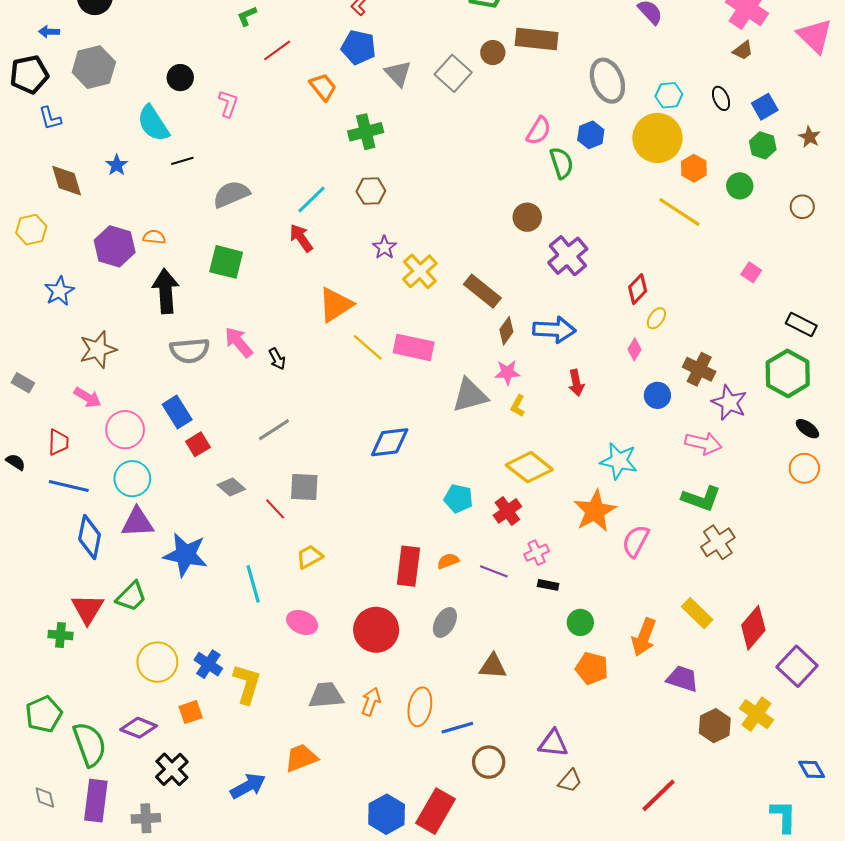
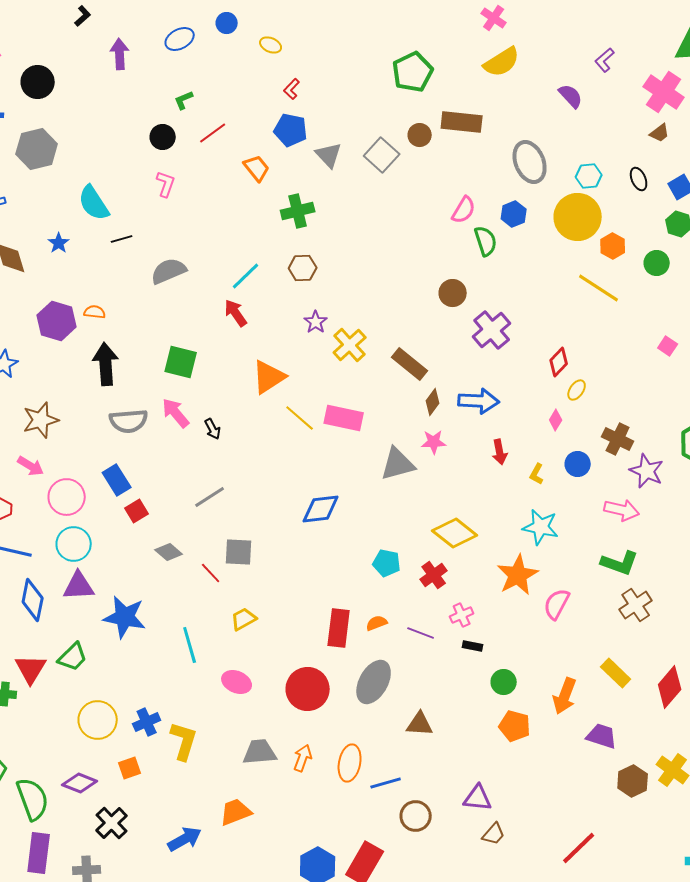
black circle: (180, 78) -> (163, 137), moved
green square: (226, 262) -> (181, 362), moved
yellow L-shape: (518, 406) -> (537, 474), moved
gray ellipse: (445, 622) -> (374, 682), size x1.5
blue cross: (208, 664) -> (147, 722), turned 32

